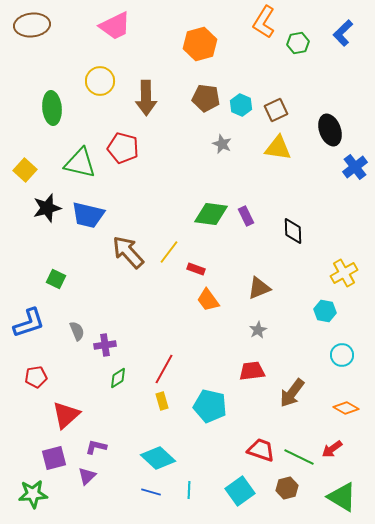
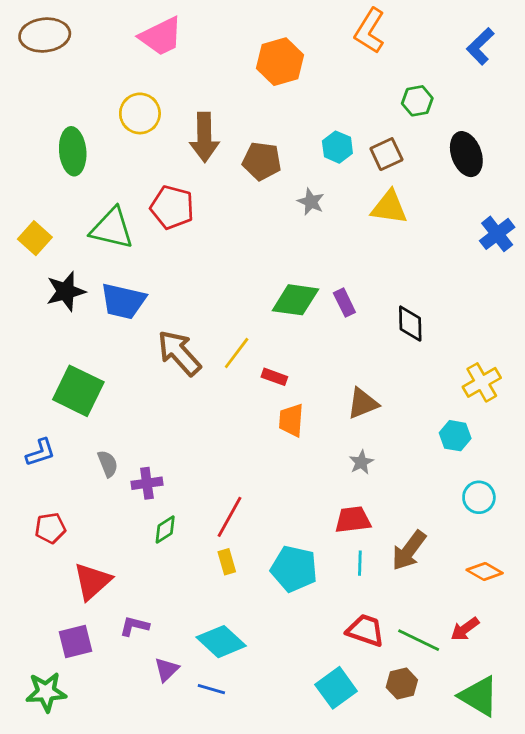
green hexagon: (298, 43) -> (417, 101), moved
brown pentagon: (206, 98) -> (262, 161), moved
black ellipse: (330, 130) -> (466, 154), moved
green square: (56, 279) -> (78, 391), size x1.8
orange trapezoid: (208, 300) -> (291, 420), turned 40
blue L-shape: (29, 323) -> (40, 452), size x0.7
purple triangle: (87, 476) -> (167, 670), moved
cyan line: (189, 490) -> (360, 563), moved

